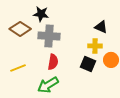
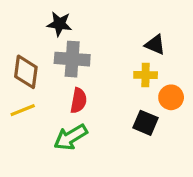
brown diamond: (20, 29) -> (26, 72), moved, turned 65
black square: (88, 64) -> (146, 123), moved

